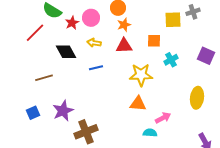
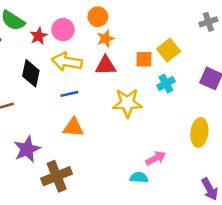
gray cross: (193, 12) -> (208, 22), moved
yellow square: (173, 20) -> (169, 50), moved, turned -36
yellow arrow: (94, 43) -> (67, 62), size x1.6
black diamond: (66, 52) -> (31, 73), turned 40
orange triangle: (138, 104) -> (73, 127), moved

